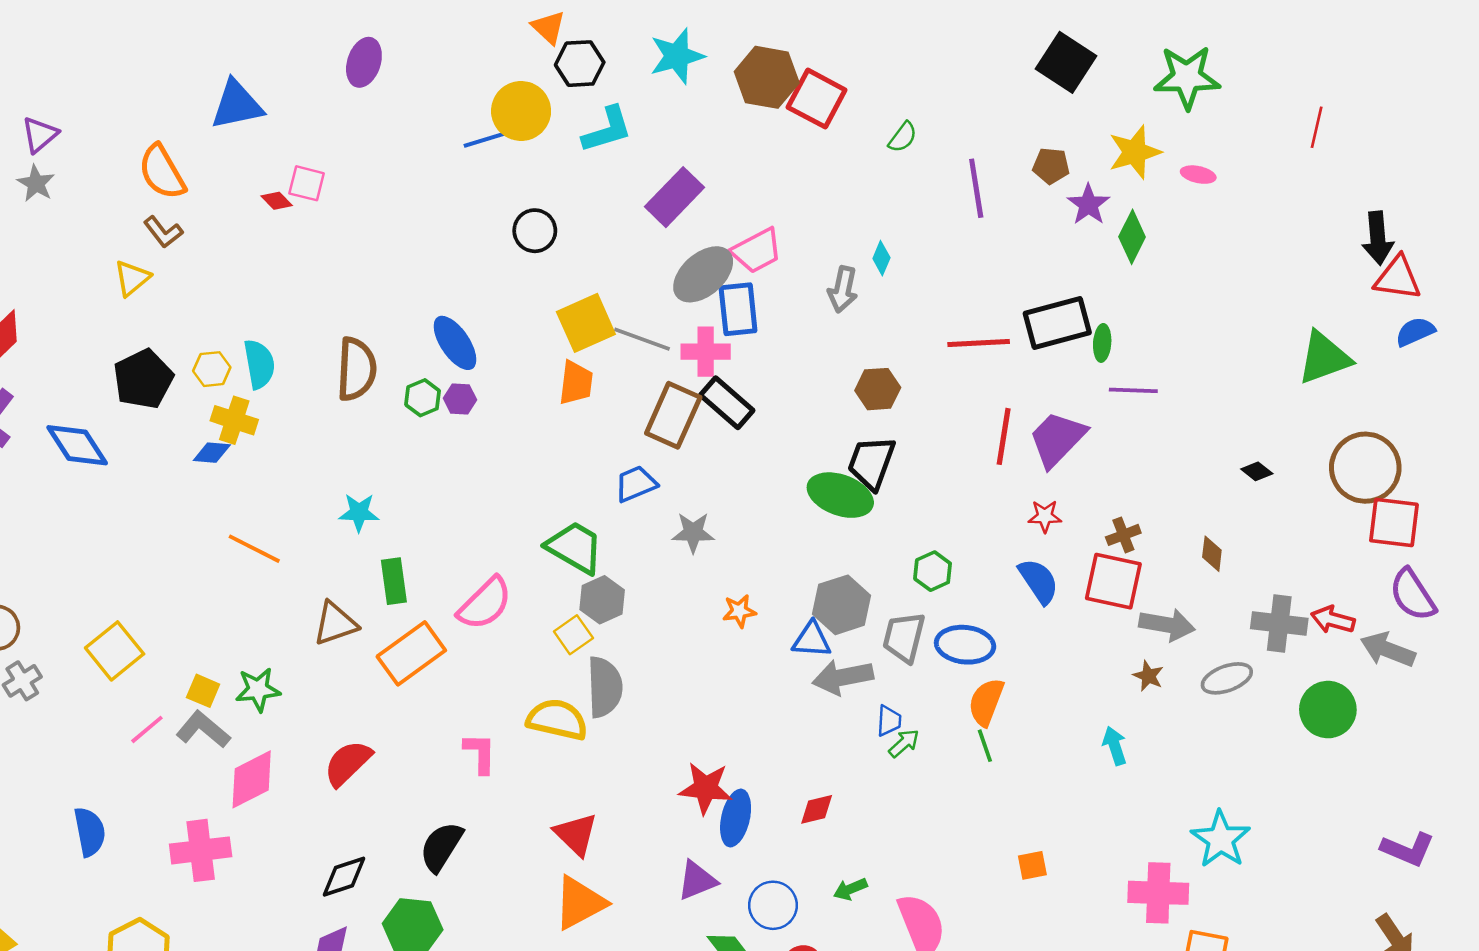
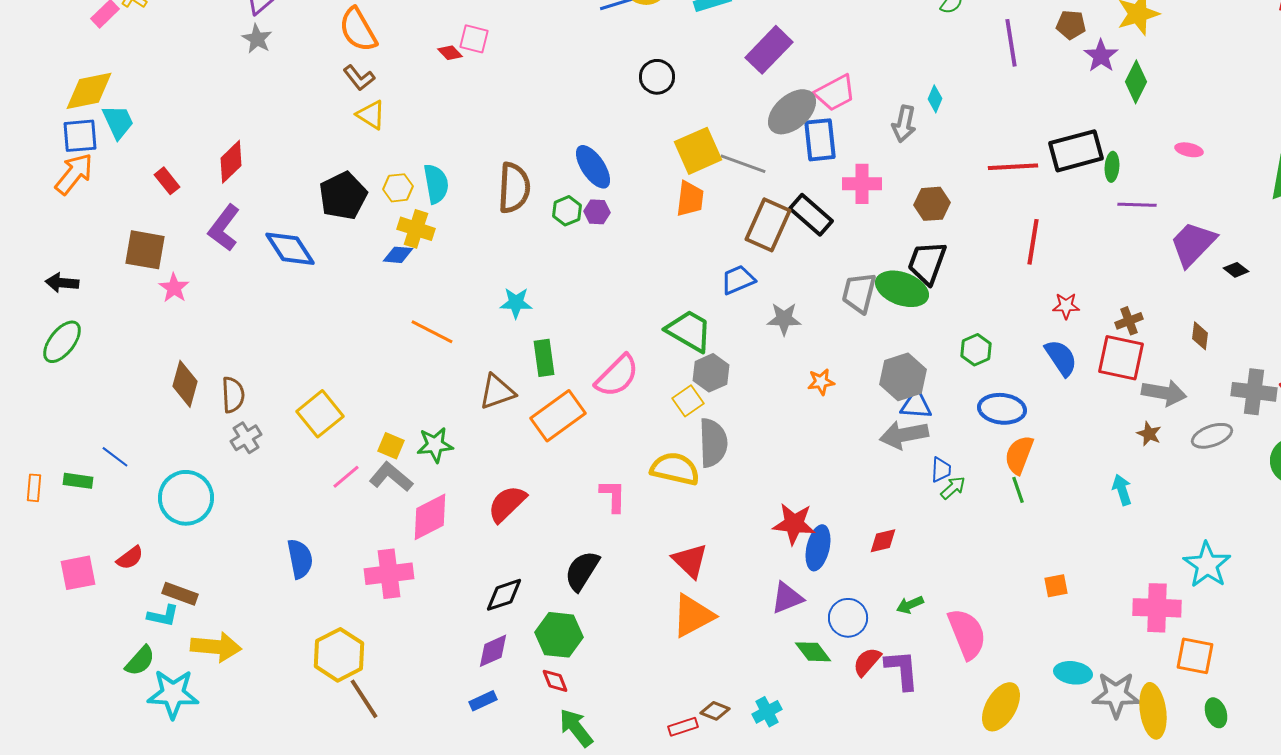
pink ellipse: (1198, 175) -> (1189, 150), moved
yellow triangle: (132, 278) -> (371, 115), moved, turned -48
pink cross: (706, 352) -> (862, 184), moved
purple trapezoid: (1057, 439) -> (1193, 244), moved
gray trapezoid: (904, 637) -> (859, 293), moved
blue triangle: (812, 640) -> (916, 405), moved

